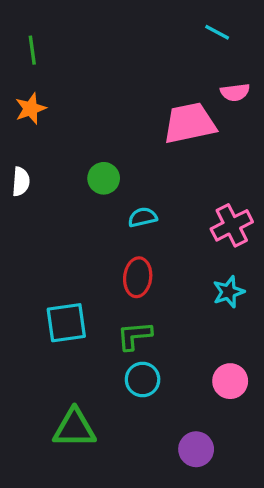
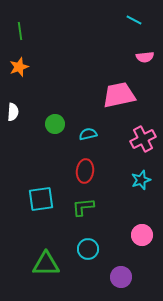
pink trapezoid: (190, 123) -> (119, 95), moved
green circle: (104, 178) -> (55, 124), moved
cyan circle: (143, 379) -> (88, 249), moved

